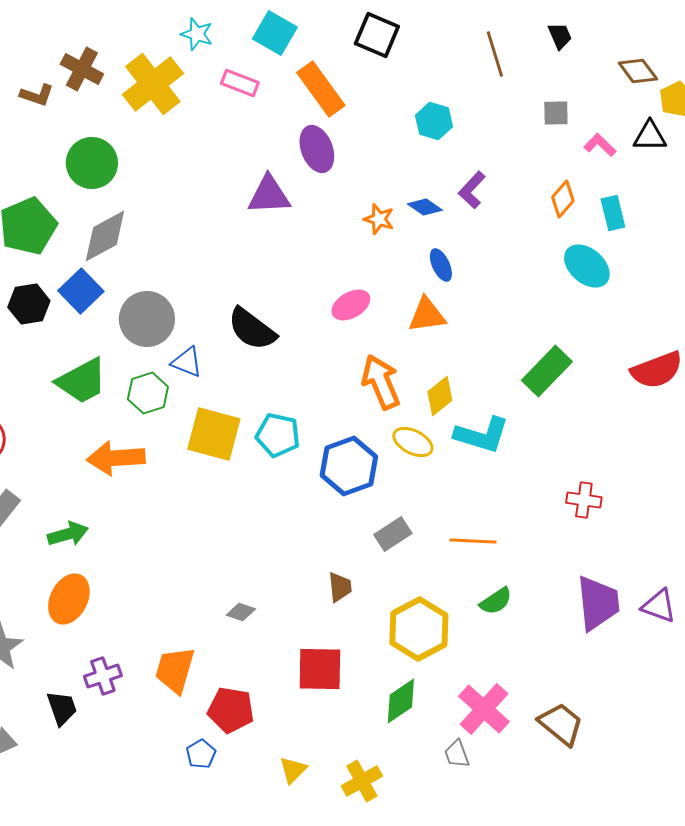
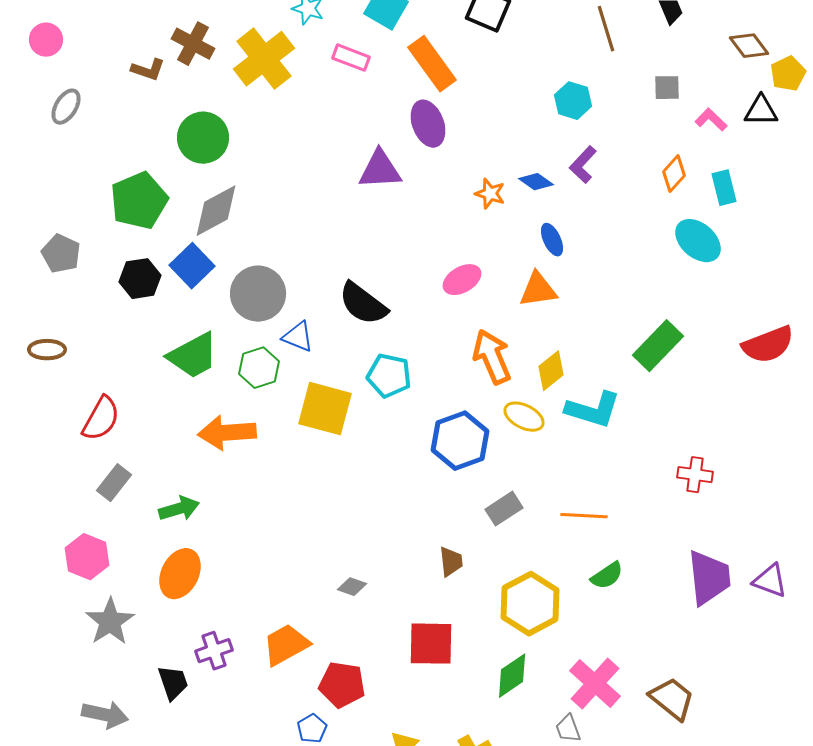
cyan hexagon: (434, 121) -> (573, 101), moved
cyan pentagon: (278, 435) -> (389, 376), moved
orange trapezoid: (175, 670) -> (286, 645), turned 45

